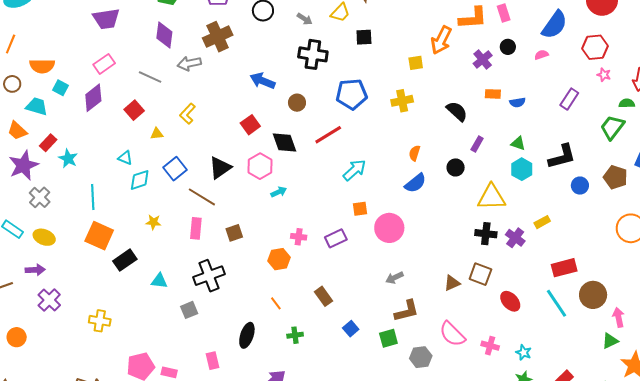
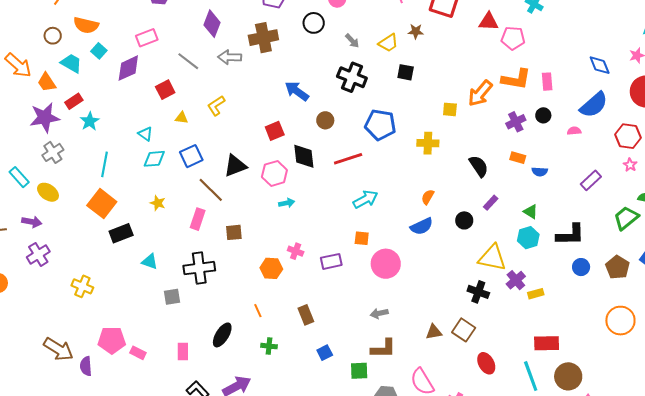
purple cross: (515, 238) -> (516, 280), moved

